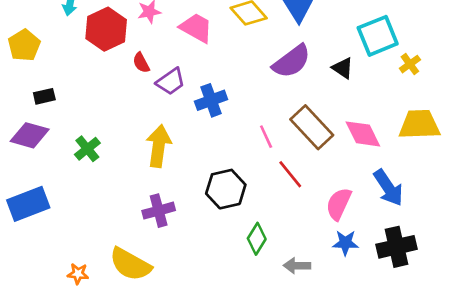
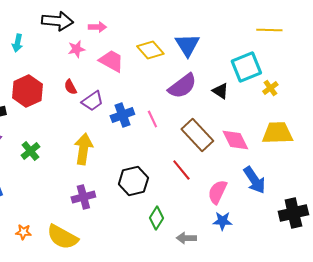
red hexagon: (106, 29) -> (27, 91), moved
pink line: (266, 137) -> (152, 119), moved
black cross: (396, 247) -> (293, 213), moved
orange star: (78, 274) -> (23, 232), moved

